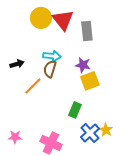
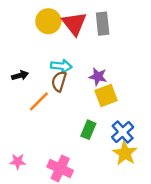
gray rectangle: (87, 31) -> (103, 24), moved
yellow star: (106, 130) -> (125, 153), size x1.5
blue cross: (90, 133) -> (123, 132), moved

